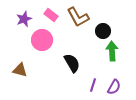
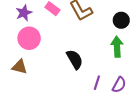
black circle: (103, 31) -> (121, 20), moved
pink circle: (42, 40) -> (29, 38), moved

